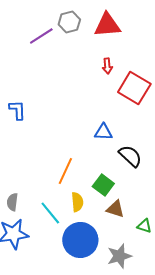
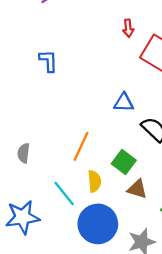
blue L-shape: (17, 110) -> (48, 61), moved
gray semicircle: (12, 202) -> (24, 153), moved

